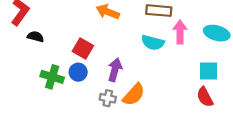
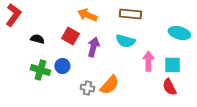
pink arrow: (180, 32) -> (148, 61), moved
black semicircle: (36, 37) -> (37, 39), moved
red square: (83, 48) -> (70, 36), moved
purple arrow: (115, 70) -> (93, 47), moved

